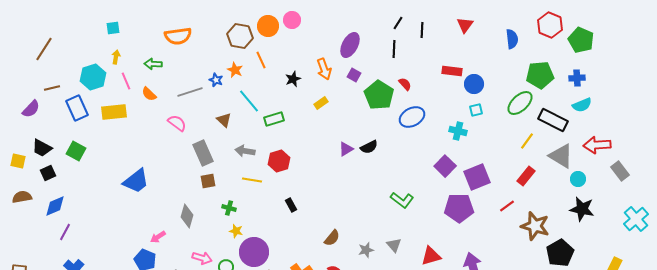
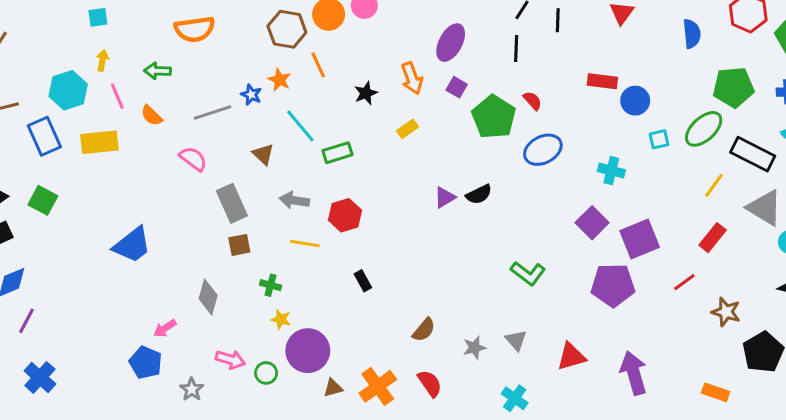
cyan square: (476, 110) -> (659, 139), moved
brown star: (535, 226) -> (726, 312), size x0.7

